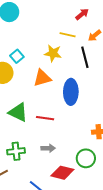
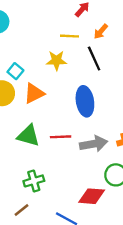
orange triangle: (42, 78) -> (34, 93), moved
gray arrow: (48, 148) -> (94, 144), moved, size x1.6

